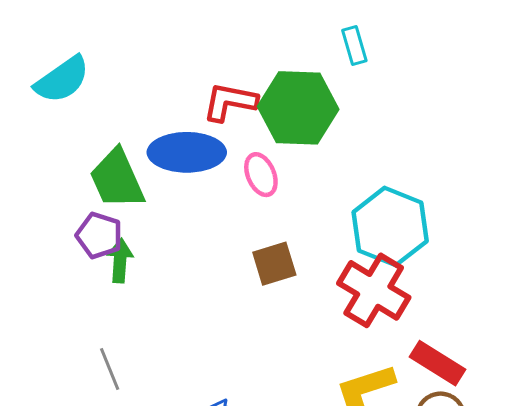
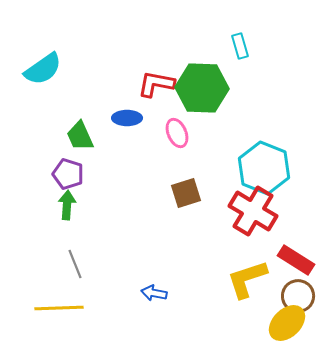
blue ellipse: (187, 152) -> (127, 118), size x0.6
green trapezoid: (117, 179) -> (80, 136), size x0.7
green arrow: (120, 261) -> (67, 205), moved

